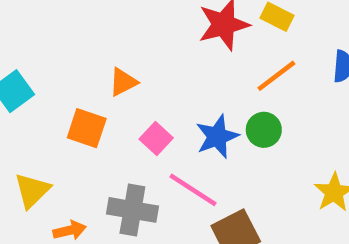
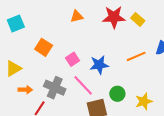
orange line: (276, 76) -> (136, 56), moved
orange triangle: (123, 82) -> (77, 16), moved
green circle: (264, 130) -> (117, 94), moved

